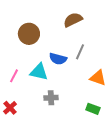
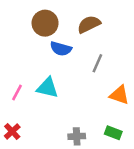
brown circle: (29, 34) -> (45, 23), moved
blue semicircle: (58, 59) -> (61, 49), moved
gray cross: (51, 98) -> (77, 136), moved

